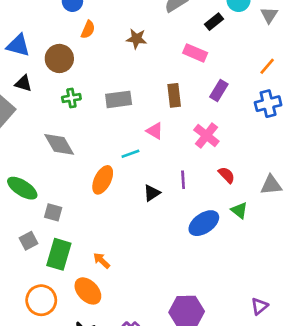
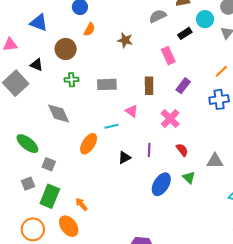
blue triangle: (18, 45) -> (39, 23), moved
pink rectangle: (195, 53) -> (168, 56), turned 36
blue ellipse: (204, 223) -> (161, 184), turned -30

